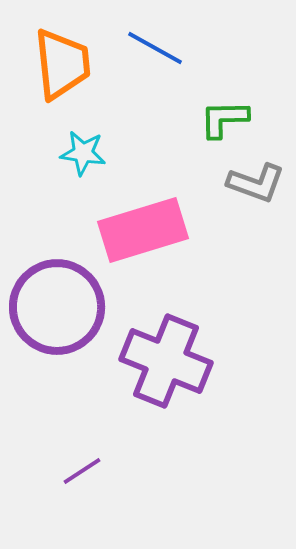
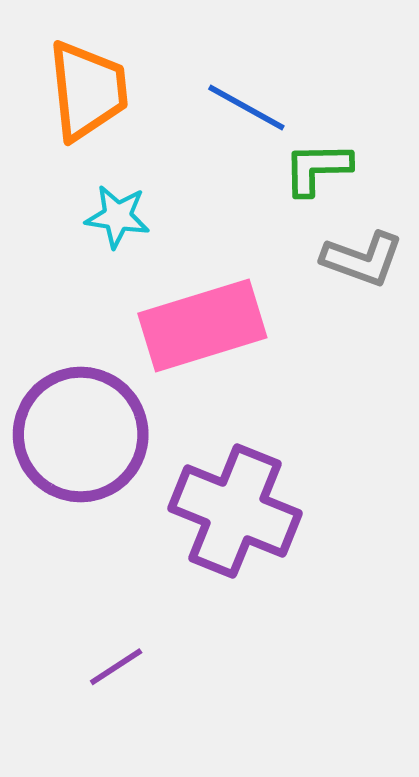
blue line: (155, 48) -> (246, 107), moved

